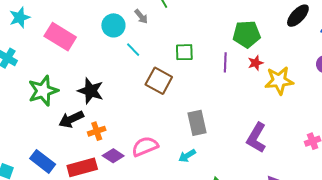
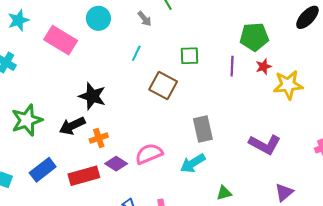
cyan circle: (113, 25) -> (98, 18), moved
cyan line: (133, 50) -> (136, 53), turned 70
green star: (43, 91) -> (27, 120), moved
purple L-shape: (256, 138) -> (265, 144), turned -92
cyan arrow: (187, 156) -> (193, 163), size x1.4
blue rectangle: (43, 161) -> (43, 170), turned -75

